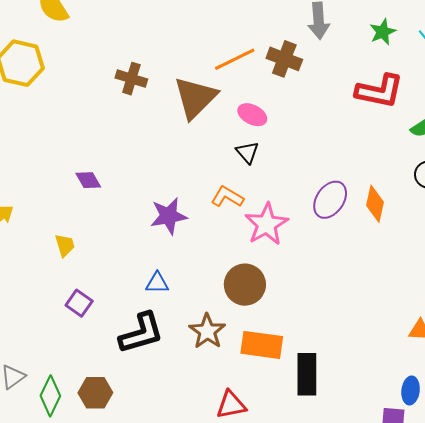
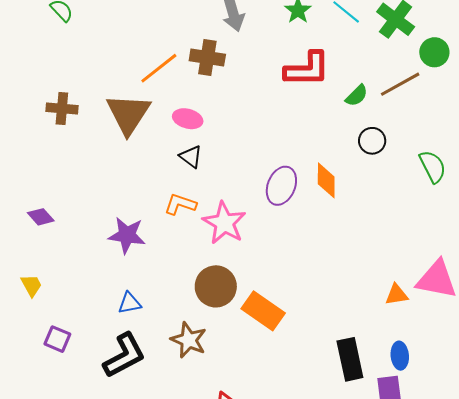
purple star: (169, 216) -> (127, 235), turned 30
orange rectangle: (262, 345) -> (263, 311), moved, turned 39
black rectangle: (307, 374) -> (350, 359), moved

